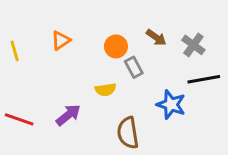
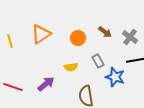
orange triangle: (61, 40) -> (41, 34), size x1.5
gray rectangle: (134, 67) -> (98, 61), moved

